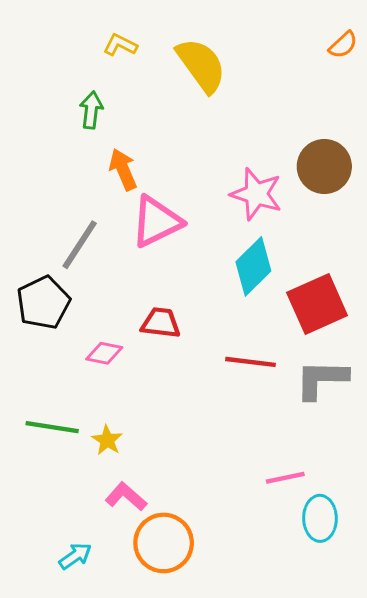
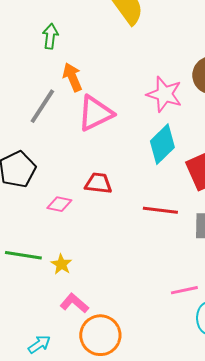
gray line: (80, 245) -> (42, 106), moved

